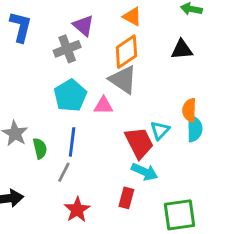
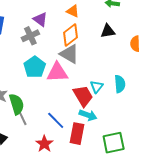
pink triangle: (103, 106) -> (57, 72), size x1.6
orange semicircle: (189, 110) -> (135, 44), moved
blue line: (72, 142) -> (56, 120), moved, turned -48
green semicircle: (40, 148) -> (17, 104), size x1.5
gray line: (64, 172) -> (23, 119), moved, turned -48
red rectangle: (126, 198) -> (77, 134), size x1.5

